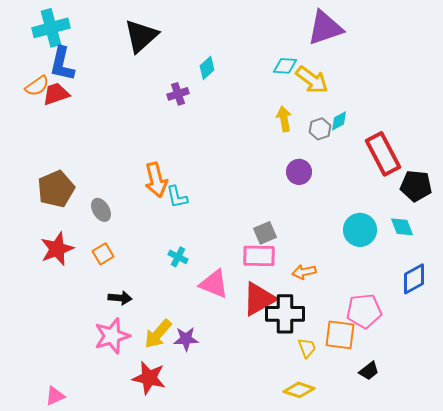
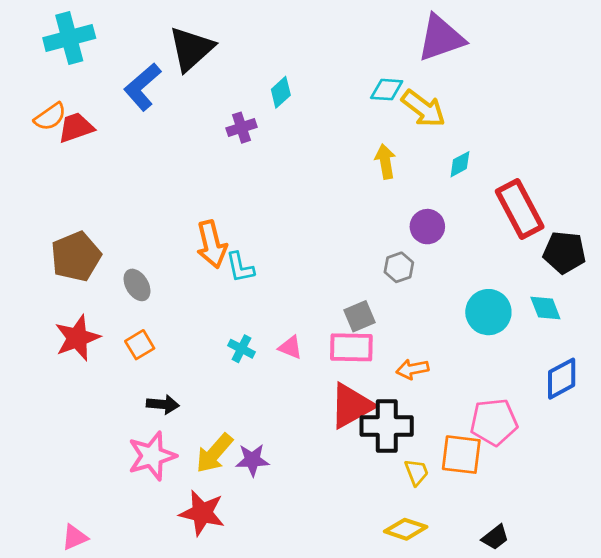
blue L-shape: (62, 64) -> (142, 87), moved, turned 36
gray hexagon: (320, 129) -> (399, 267), moved
purple circle: (299, 172) -> (427, 227), moved
pink triangle: (214, 284) -> (290, 347), moved, size x0.6
black trapezoid: (369, 371) -> (495, 537), moved

